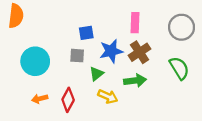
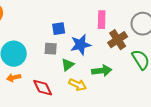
brown cross: (140, 52) -> (118, 40), moved
orange arrow: (40, 99) -> (14, 78), moved
red diamond: (68, 100) -> (43, 88), turned -55

